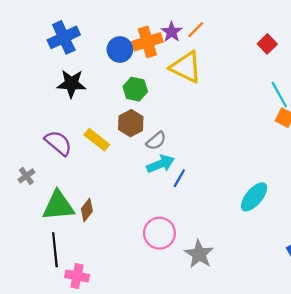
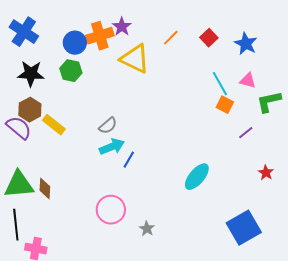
orange line: (196, 30) -> (171, 38), moved
blue cross: (64, 37) -> (24, 32), turned -32
green hexagon: (135, 89) -> (71, 71), moved
brown hexagon: (131, 123) -> (30, 110), moved
brown diamond: (87, 210) -> (45, 189), turned -35
gray star: (199, 254) -> (147, 229), size x0.6

